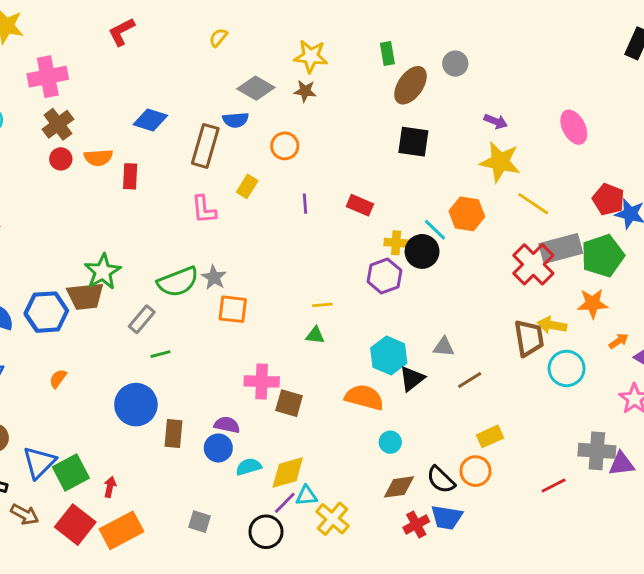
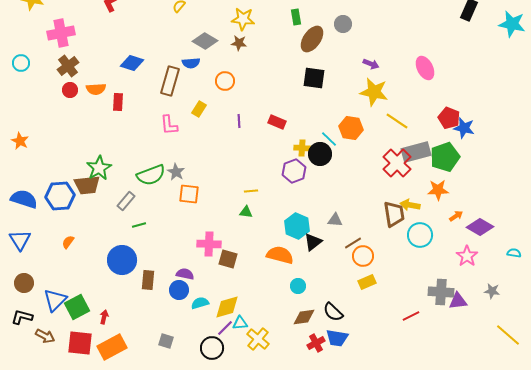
orange circle: (476, 471) -> (363, 256), moved
red square: (75, 525) -> (80, 343), turned -32

